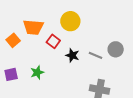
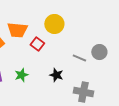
black star: (72, 55) -> (56, 75), moved

